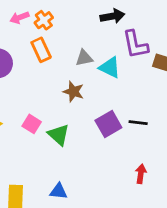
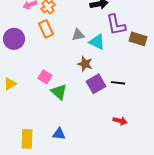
brown star: (73, 92) -> (85, 64), moved
pink square: (32, 124) -> (45, 77), moved
red arrow: (141, 174) -> (120, 121), turned 96

